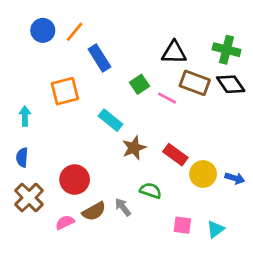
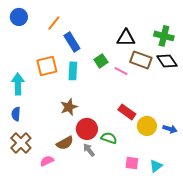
blue circle: (43, 30) -> (19, 17), moved
cyan arrow: (25, 116) -> (18, 84), size x1.5
cyan rectangle: (110, 120) -> (73, 71), moved, turned 54
brown star: (134, 148) -> (69, 107), moved
red circle: (75, 180) -> (87, 129), moved
brown semicircle: (94, 211) -> (65, 143), moved

